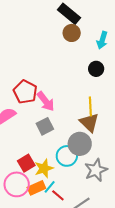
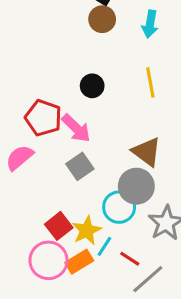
black circle: (96, 69) -> (92, 86), moved
yellow line: (90, 107) -> (150, 82), moved
cyan line: (50, 187) -> (104, 246), moved
red line: (58, 195) -> (130, 259), moved

